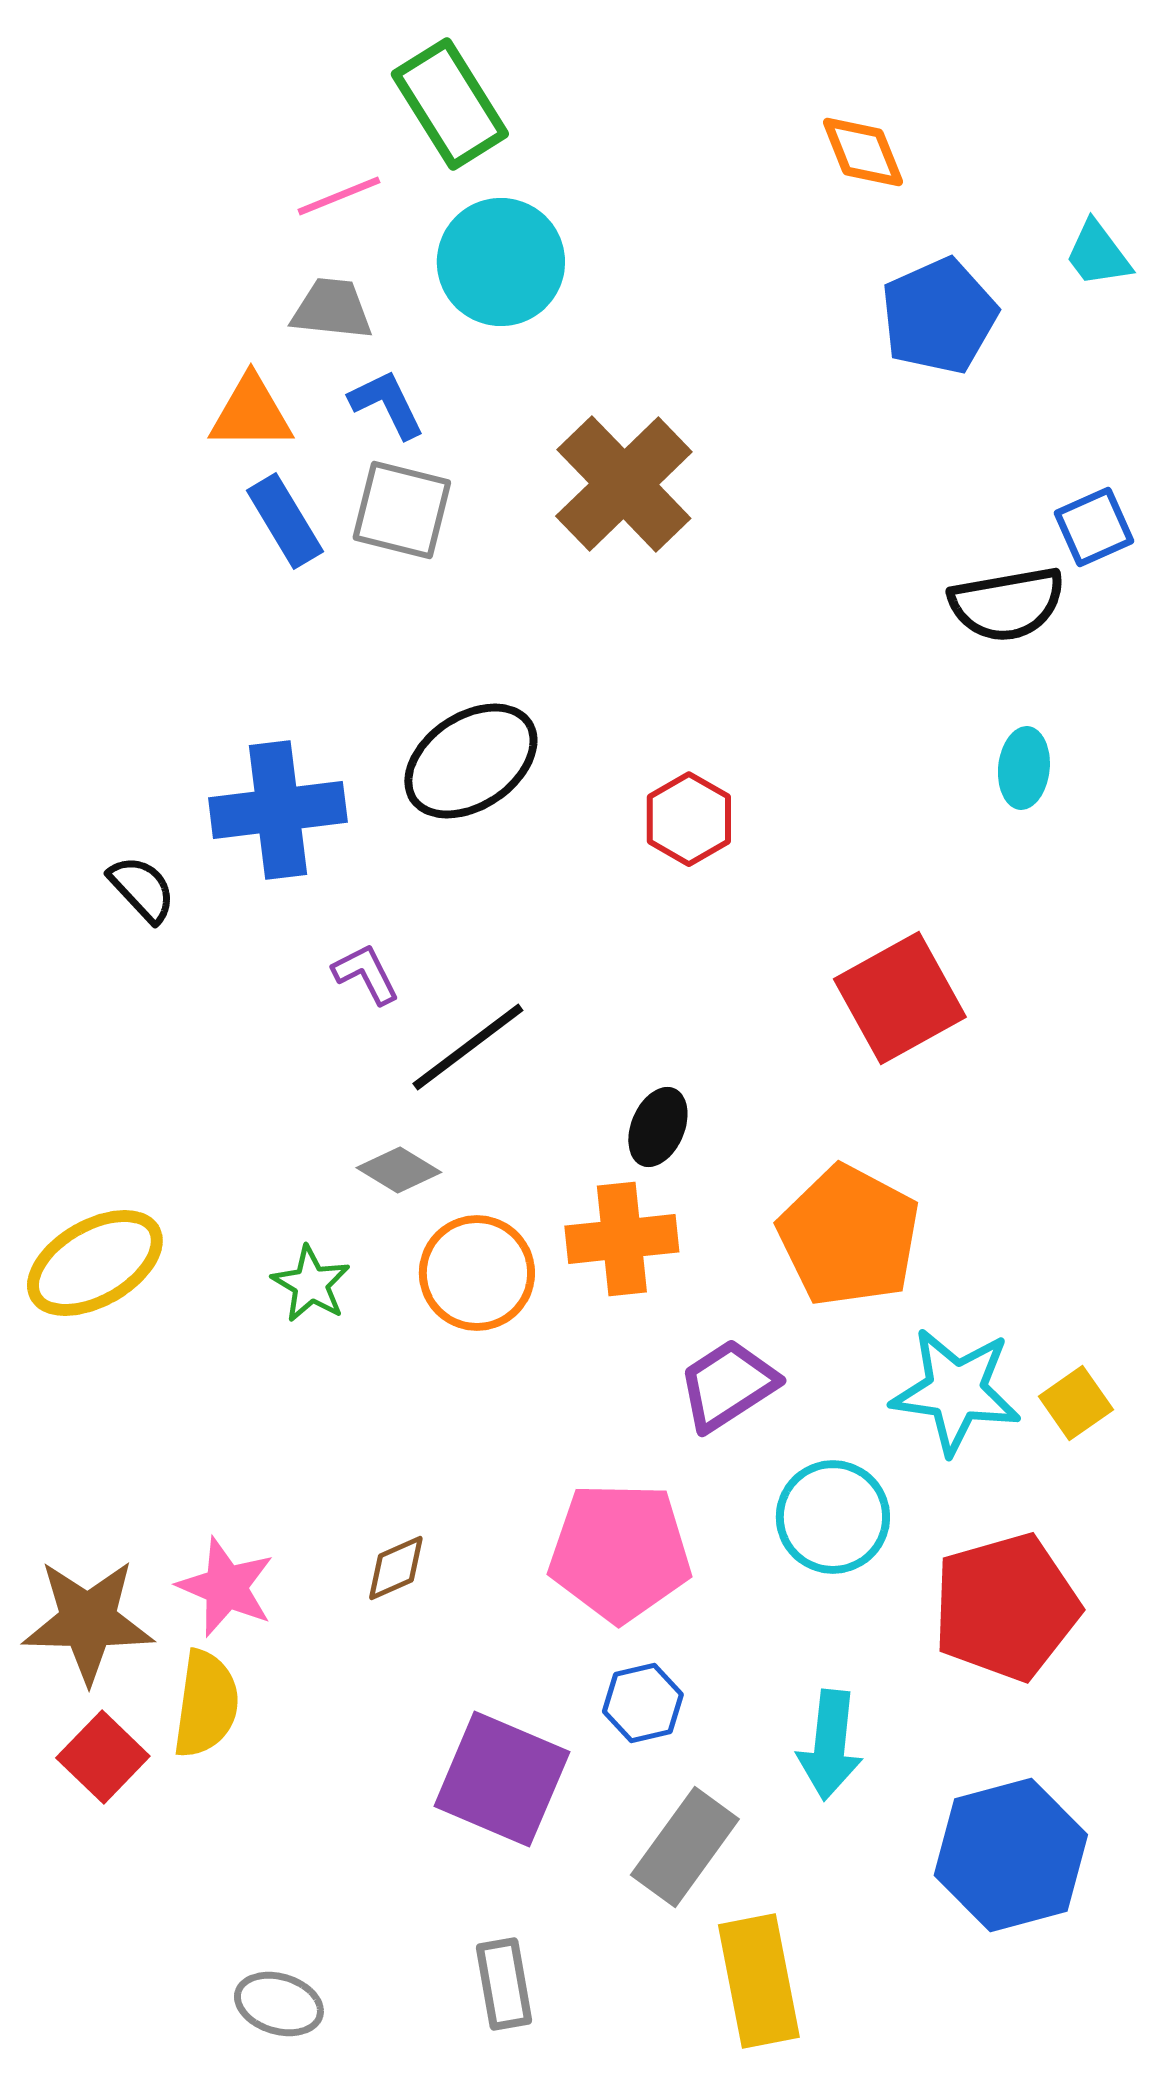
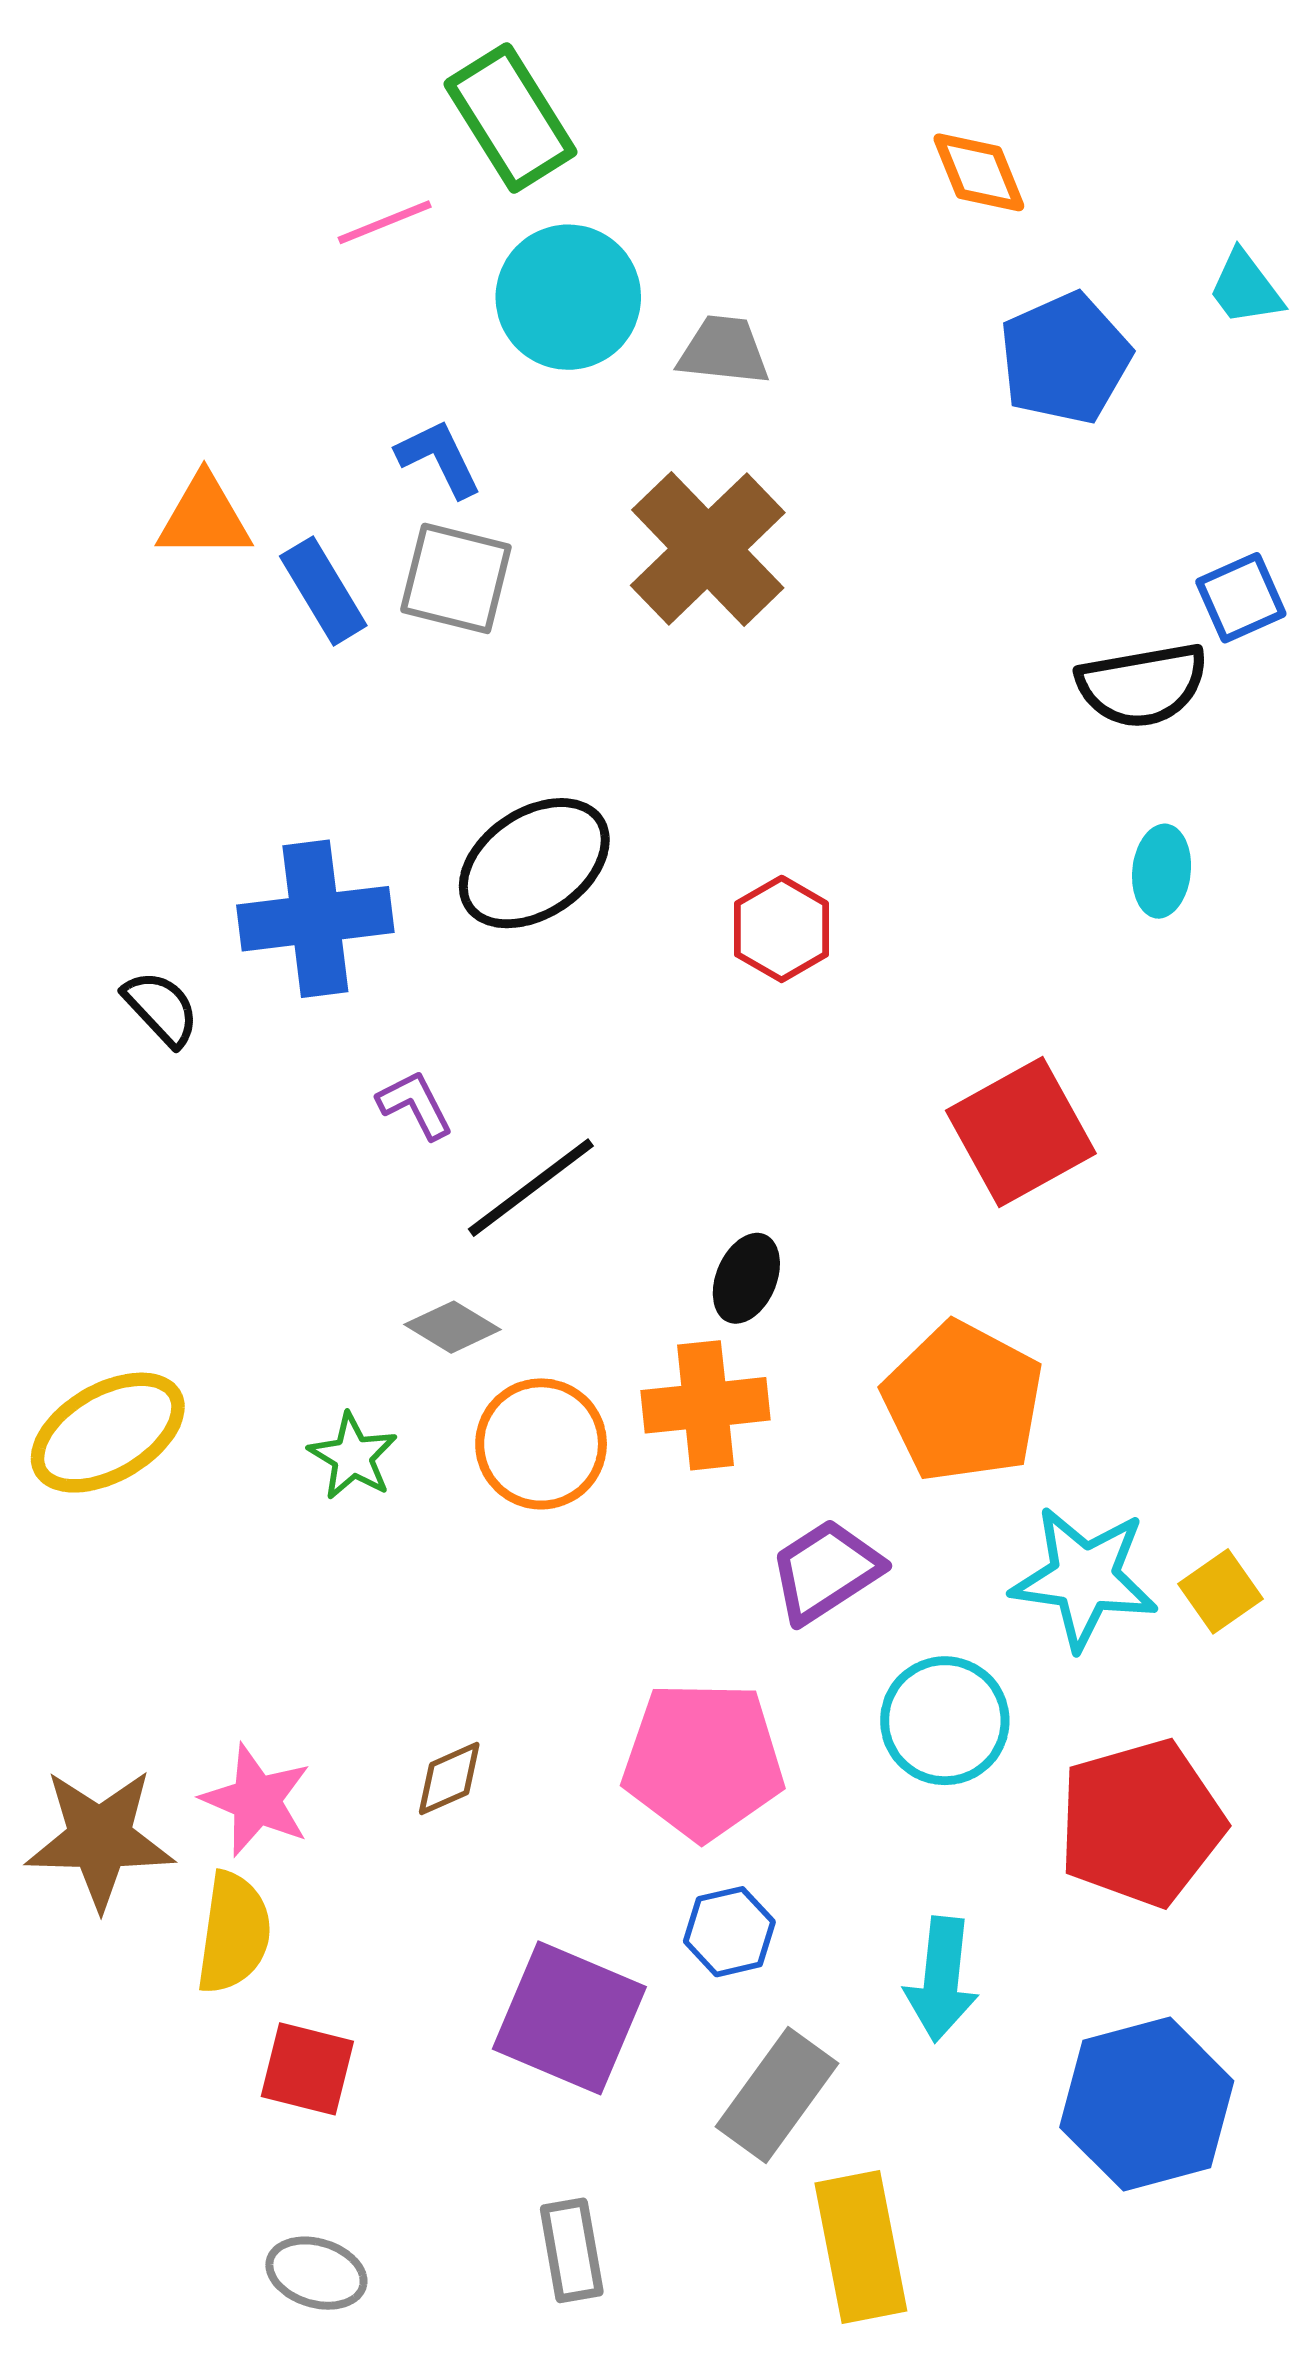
gray trapezoid: (332, 309) -> (724, 350), moved
orange triangle: (251, 413) -> (204, 517), moved
red square: (103, 1757) -> (307, 2069), moved, turned -30

